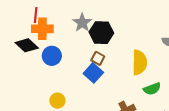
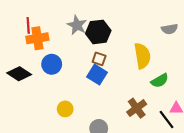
black diamond: (27, 45) -> (19, 74), moved

